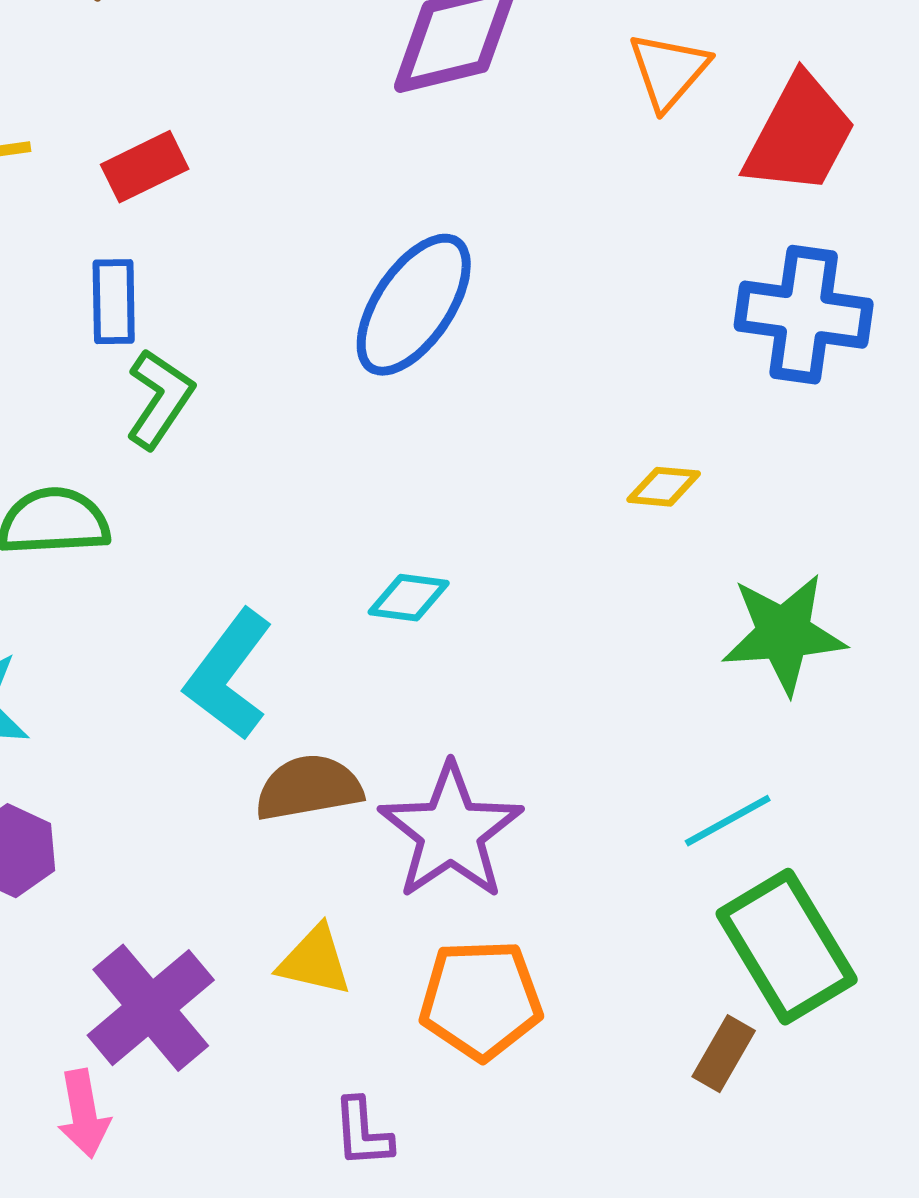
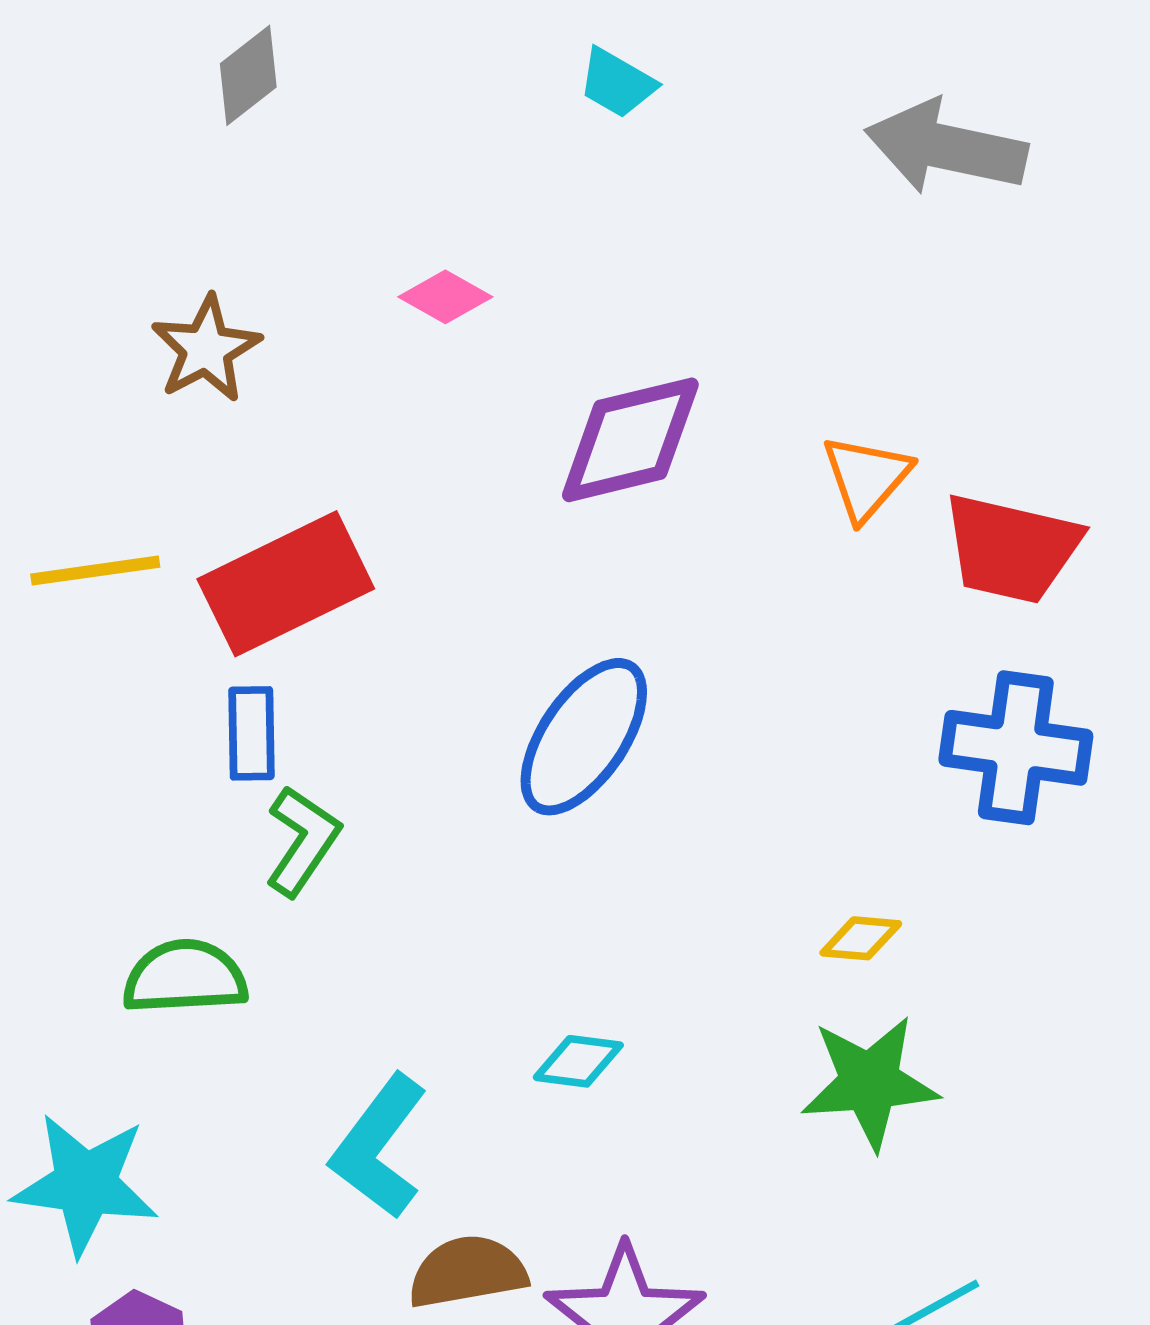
red trapezoid: (800, 135) -> (1011, 548), turned 75
red rectangle: (145, 167) -> (286, 584), size x1.8
green star: (784, 634) -> (870, 1082), moved

